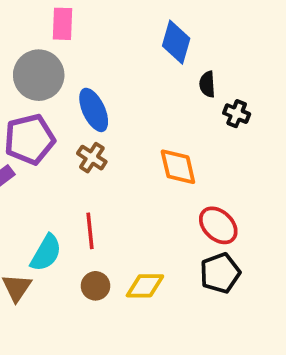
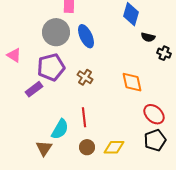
black semicircle: (207, 84) -> (148, 37), turned -72
blue ellipse: (94, 110) -> (86, 36), moved

